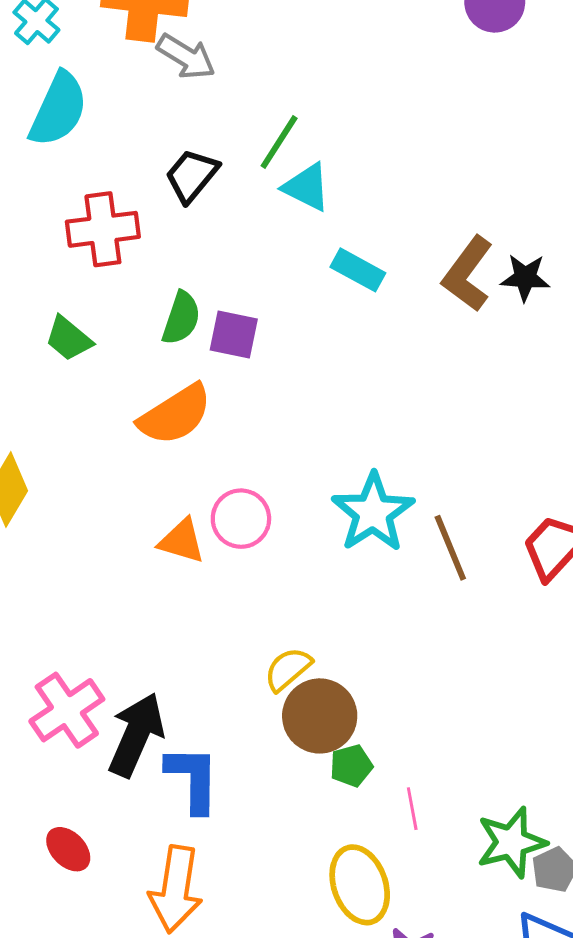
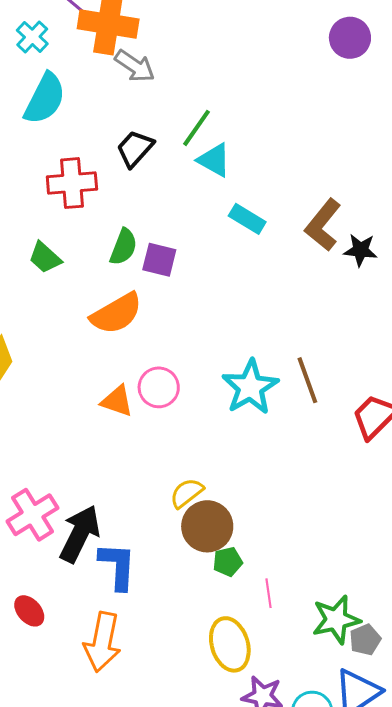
black star: (525, 278) -> (360, 250), moved
brown line: (450, 548) -> (307, 380), moved

